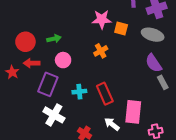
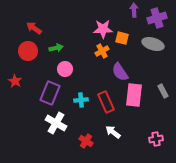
orange cross: (101, 51) -> (102, 51), moved
red arrow: (32, 63) -> (34, 28), moved, turned 35
purple semicircle: (154, 63) -> (120, 72), moved
pink rectangle: (133, 112) -> (134, 95), moved

